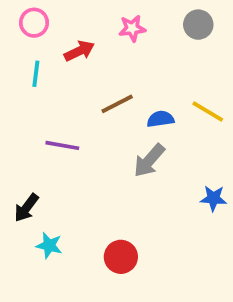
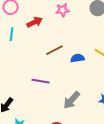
purple line: (62, 145) -> (41, 81), moved
gray arrow: (149, 161) -> (72, 100), moved

